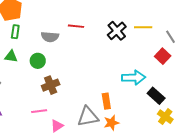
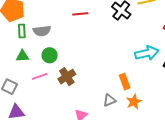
gray semicircle: (50, 37) -> (42, 31), moved
pink line: (39, 111) -> (40, 76), moved
gray triangle: (88, 117) -> (110, 100), size x0.6

